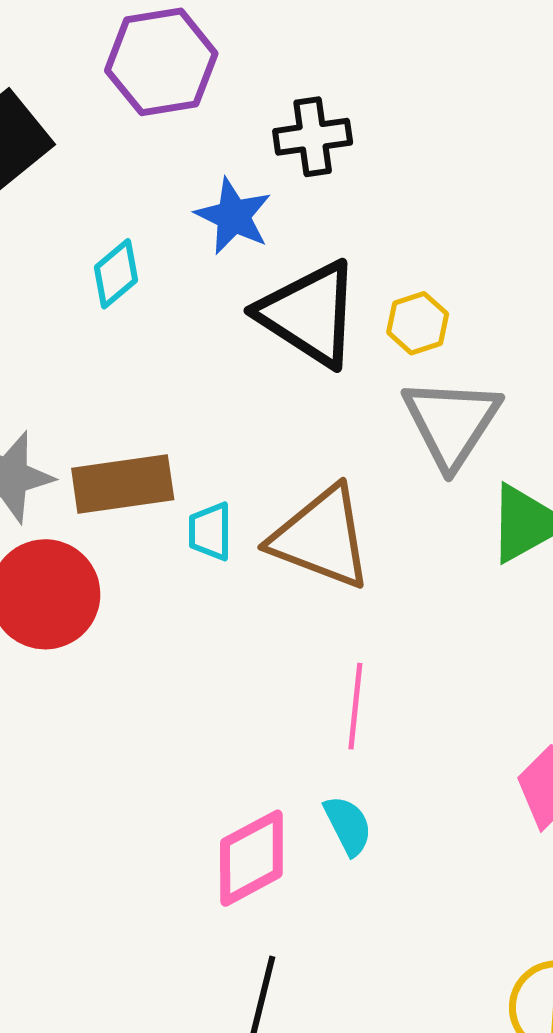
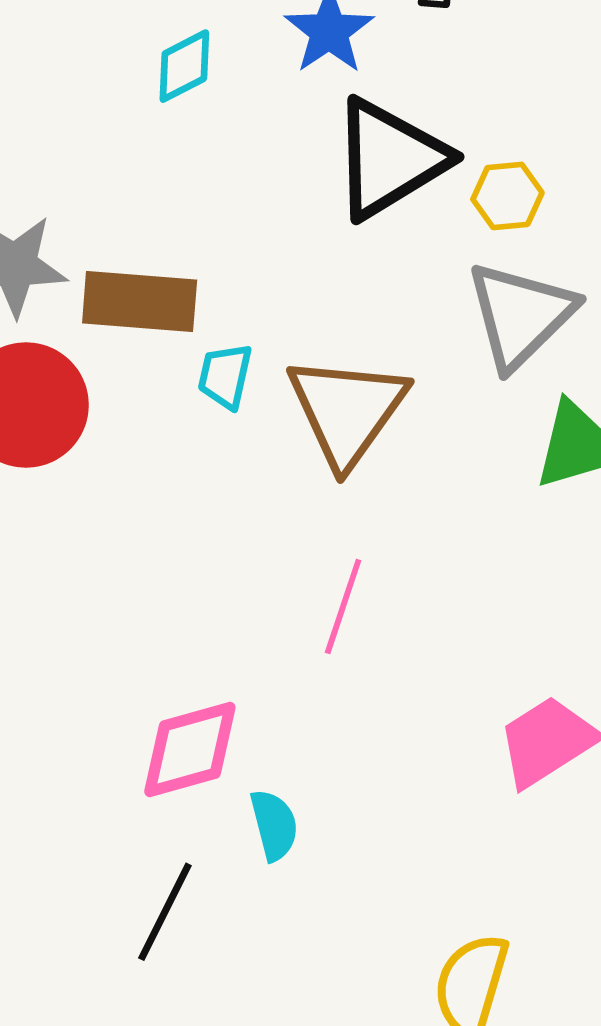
black triangle: (309, 314) -> (389, 159), turned 43
brown triangle: (321, 538) -> (347, 410), turned 32
cyan semicircle: (348, 825) -> (274, 825), moved

